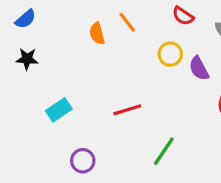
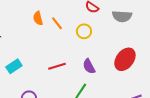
orange line: (127, 22) -> (57, 23), moved
purple semicircle: (199, 68) -> (89, 66), moved

